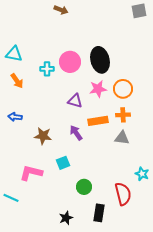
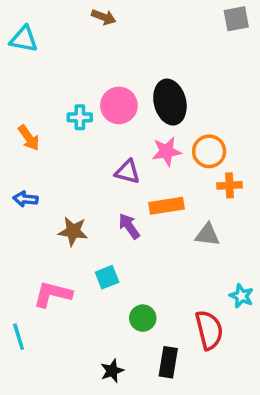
cyan triangle: (14, 54) -> (24, 39), moved
orange cross: (123, 115) -> (229, 185), moved
cyan line: (11, 198) -> (19, 337), turned 49

